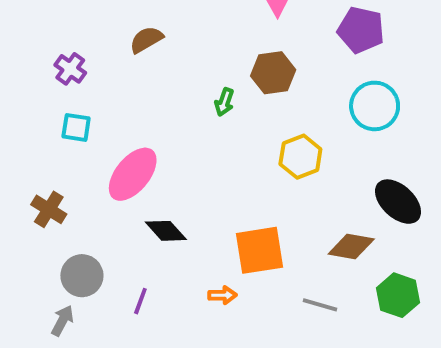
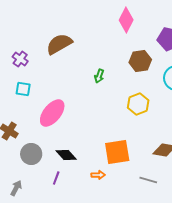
brown semicircle: (146, 40) -> (59, 44), size x1.5
brown hexagon: (273, 73) -> (140, 61), moved
black diamond: (166, 231) -> (66, 155), moved
gray circle: (82, 276) -> (31, 154), moved

